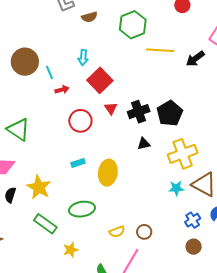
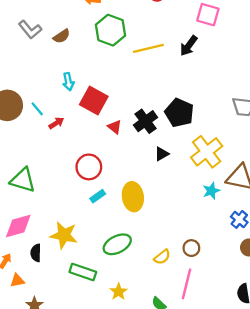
red circle: (80, 121) -> (89, 167), moved

